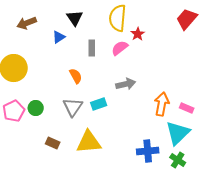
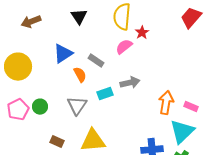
blue triangle: (59, 37) -> (63, 54), moved, size x1.5
gray rectangle: (92, 48) -> (96, 61), moved, turned -56
cyan rectangle: (99, 104) -> (105, 94), moved

